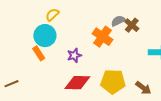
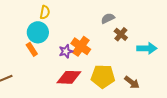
yellow semicircle: (52, 15) -> (45, 12), turned 144
brown cross: (132, 25) -> (121, 34), moved
orange cross: (102, 37) -> (81, 46), moved

